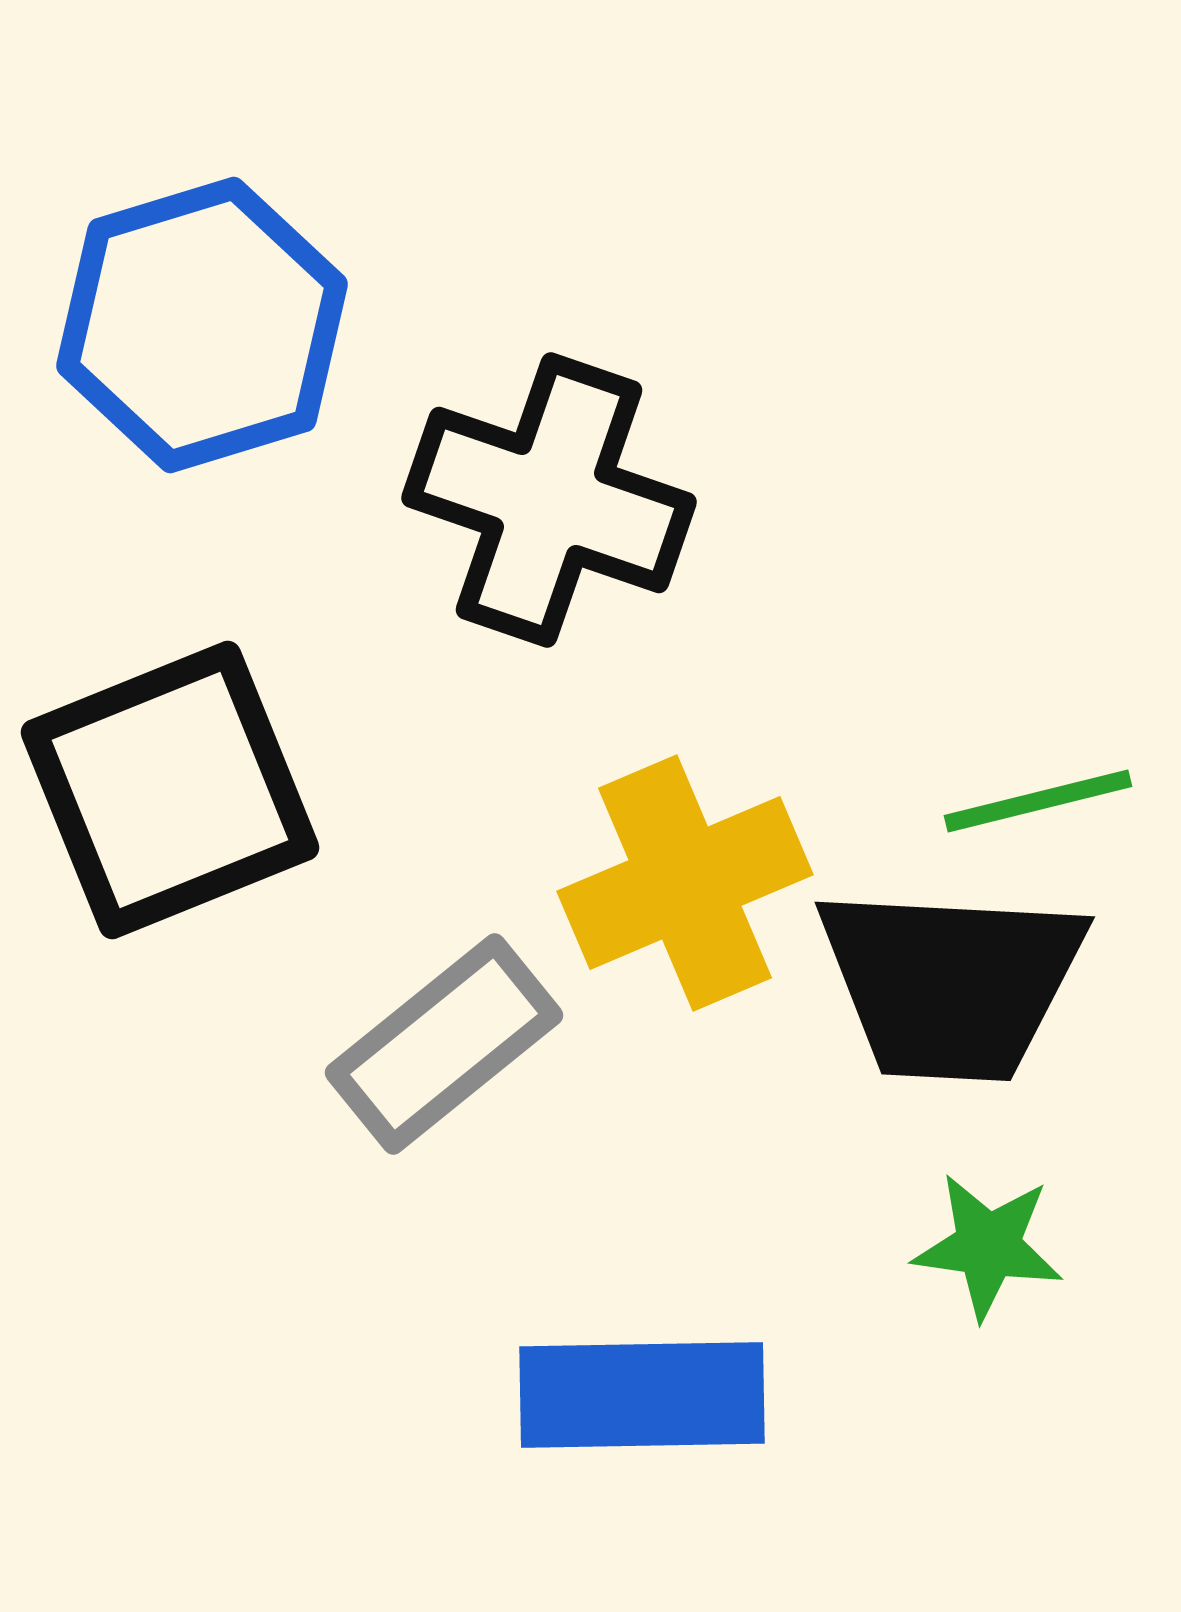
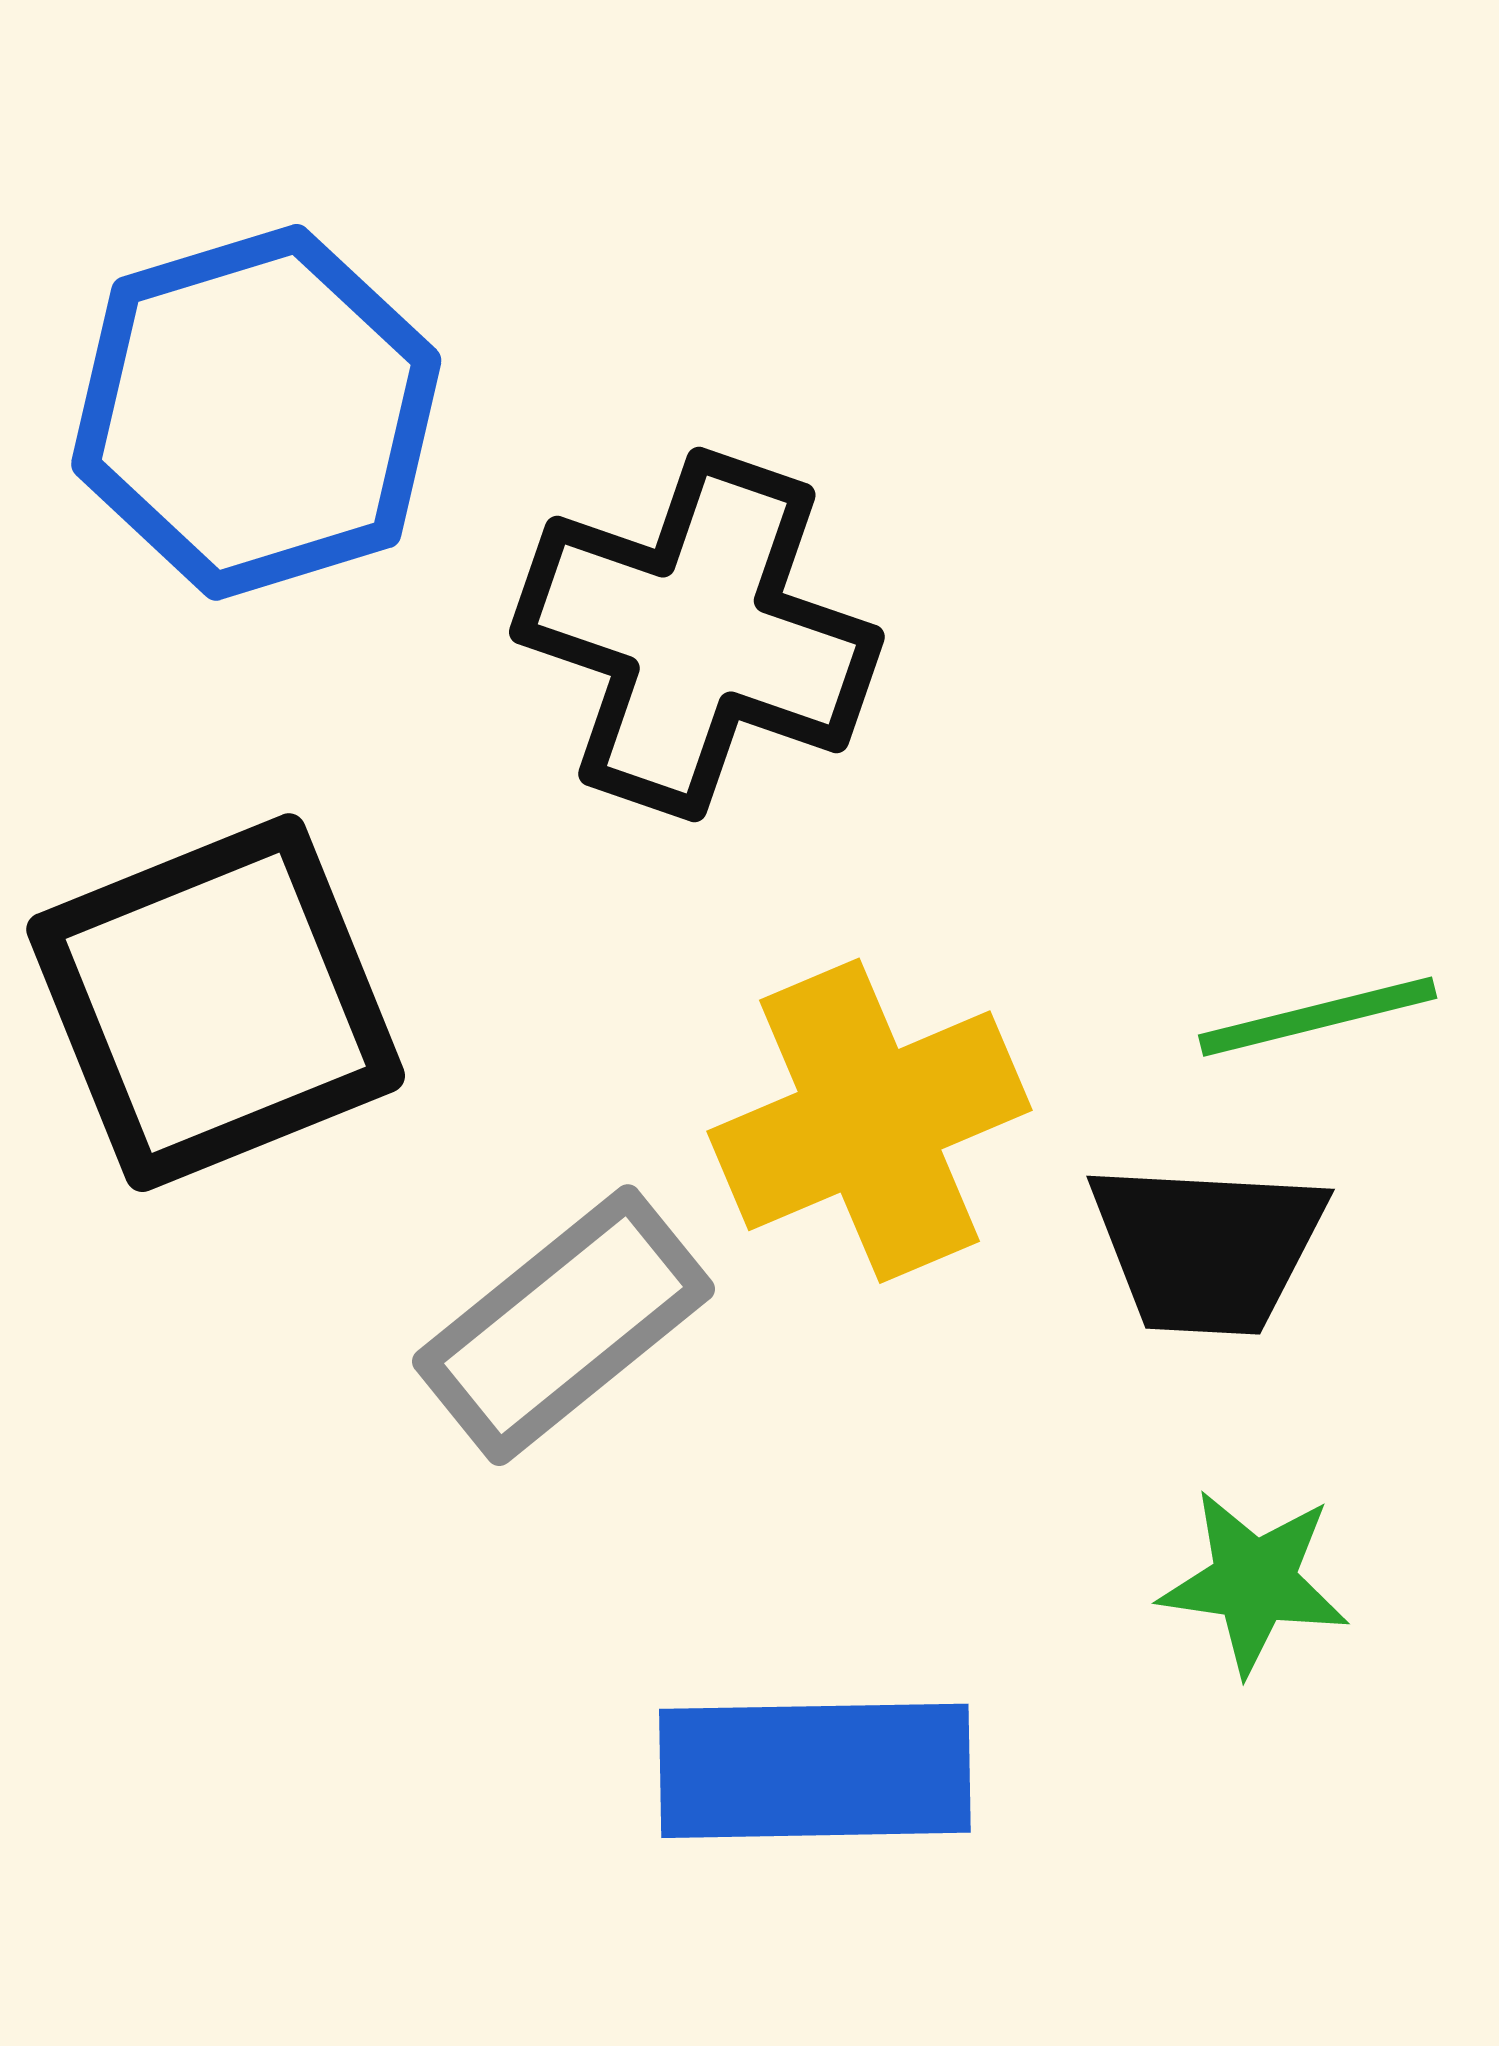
black trapezoid: (951, 983) -> (1207, 1248), size x0.7

